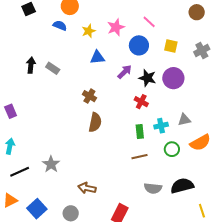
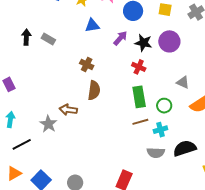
gray triangle: (184, 120) -> (183, 82), turned 40
cyan cross: (161, 126) -> (160, 130), moved
green rectangle: (140, 132) -> (139, 97), size x1.5
green circle: (172, 149) -> (164, 106), moved
gray star: (51, 164) -> (48, 124), moved
brown arrow: (87, 188) -> (68, 110), moved

